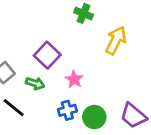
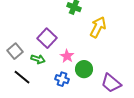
blue cross: (67, 110) -> (62, 79), turned 32
green circle: (94, 117) -> (84, 69), moved

